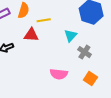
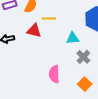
cyan triangle: (71, 35) -> (73, 38), turned 32
pink semicircle: (59, 74) -> (54, 74), turned 72

